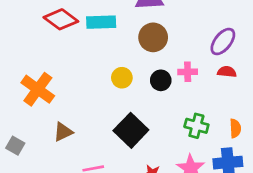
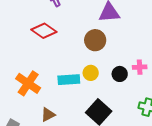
cyan rectangle: (101, 22) -> (69, 80), moved
brown circle: (153, 37) -> (95, 40), moved

